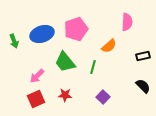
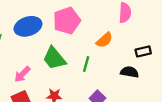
black semicircle: (143, 86) -> (130, 72), moved, turned -35

